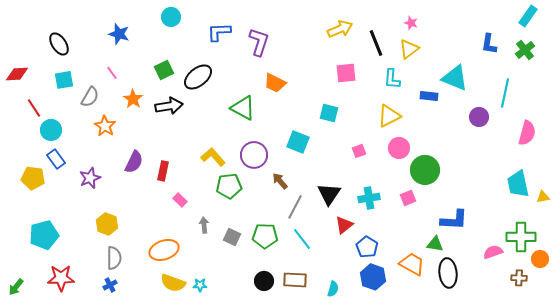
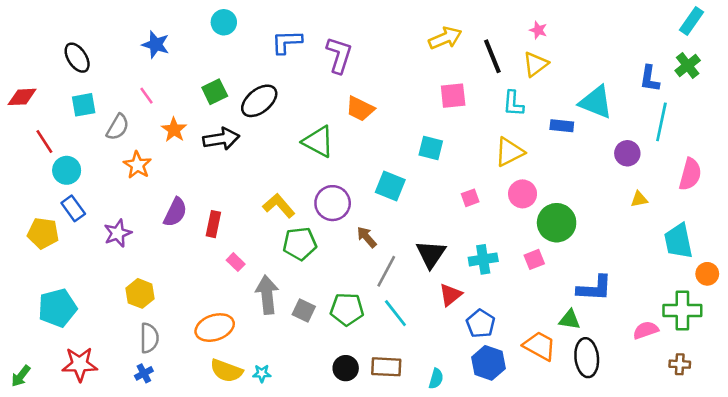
blue L-shape: (489, 44) -> (650, 79), moved
yellow triangle: (543, 197) -> (639, 199), moved
gray arrow: (204, 225) -> (267, 295), size x1.8
orange circle: (540, 259) -> (707, 274), moved

